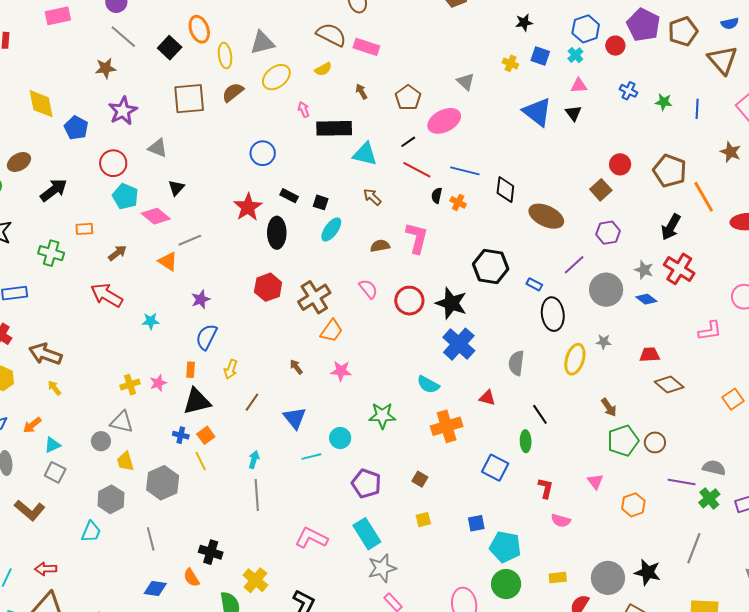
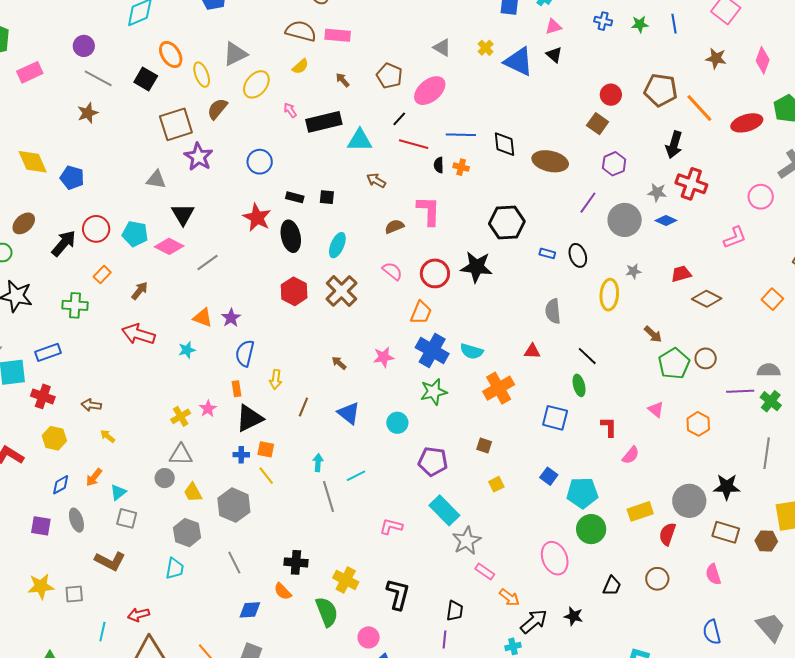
yellow cross: (510, 63) -> (486, 48), moved, turned 35
purple star: (123, 111) -> (198, 157), moved
red circle: (113, 163) -> (96, 229), moved
black triangle: (176, 188) -> (183, 214), size x1.4
orange rectangle: (84, 229) -> (102, 274), turned -30
cyan ellipse: (331, 229) -> (337, 245), moved
orange triangle: (168, 261) -> (203, 318), moved
blue rectangle: (534, 284) -> (547, 253), moved
black ellipse: (553, 314) -> (578, 255), size x0.7
orange trapezoid: (331, 331) -> (421, 313), moved
blue cross: (459, 344) -> (432, 351), moved
brown arrow: (45, 354) -> (91, 405), size x0.6
orange square: (206, 435) -> (266, 449), turned -30
cyan line: (311, 457) -> (356, 476), moved
pink semicircle: (561, 521) -> (631, 455), turned -54
blue square: (476, 523) -> (549, 476), turned -30
pink L-shape: (311, 538) -> (391, 527), size x0.7
yellow rectangle: (558, 578) -> (640, 511), size x1.4

